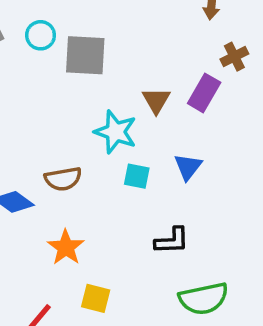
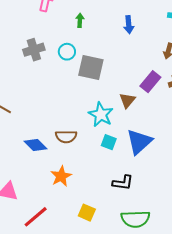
purple rectangle: (204, 93) -> (150, 82), moved
blue triangle: (188, 167) -> (139, 142), size x1.6
yellow square: (96, 298) -> (87, 213), moved

